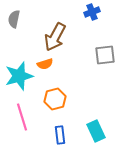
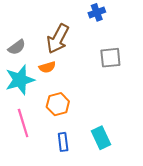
gray semicircle: (14, 19) -> (17, 47), moved, turned -138

